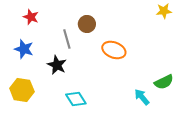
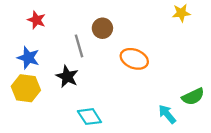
yellow star: (164, 11) -> (181, 13), moved
yellow hexagon: (22, 90) -> (26, 88), moved

